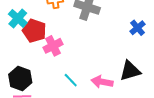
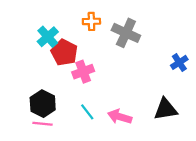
cyan line: (71, 80) -> (87, 112), moved
pink arrow: (102, 82) -> (120, 117), moved

